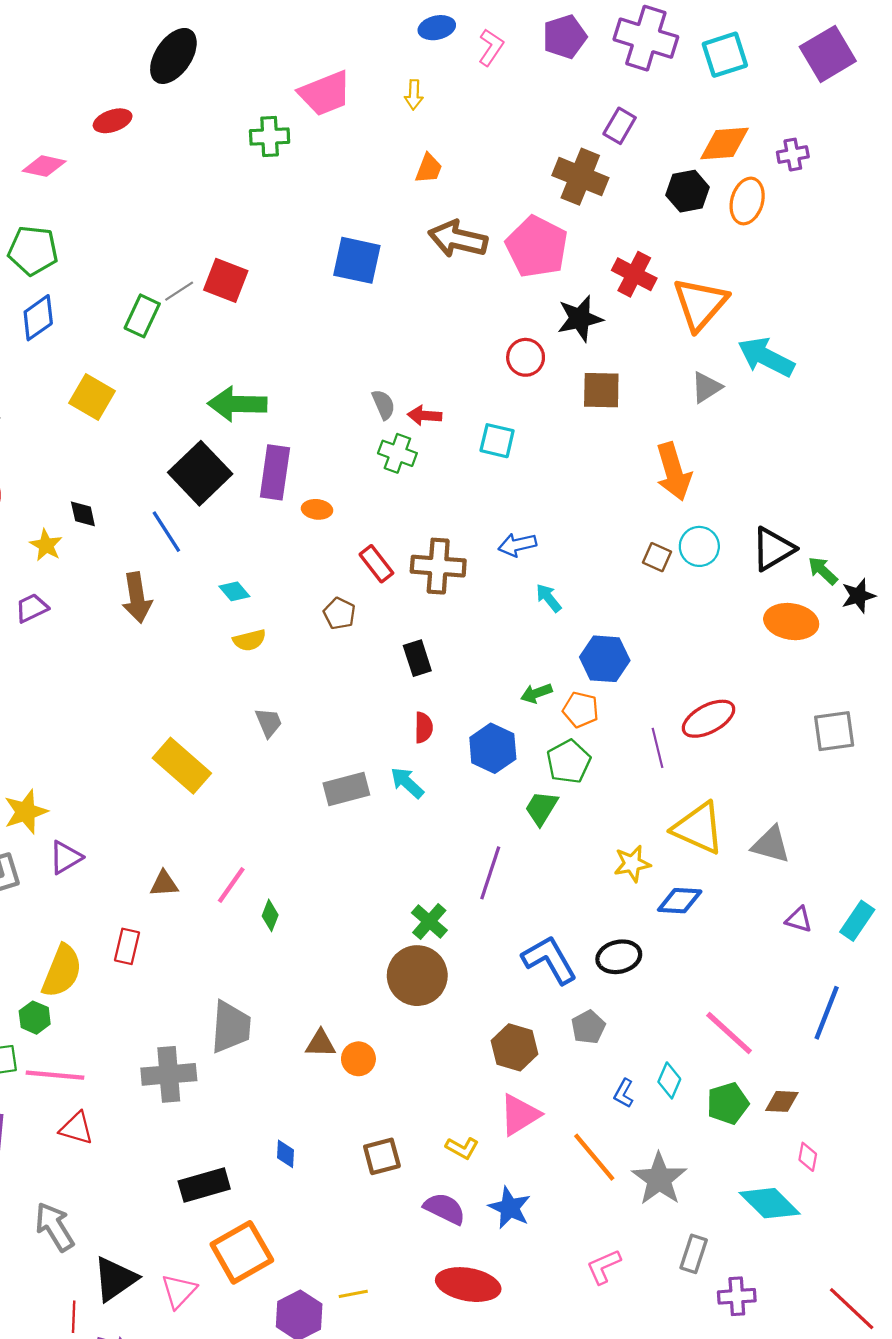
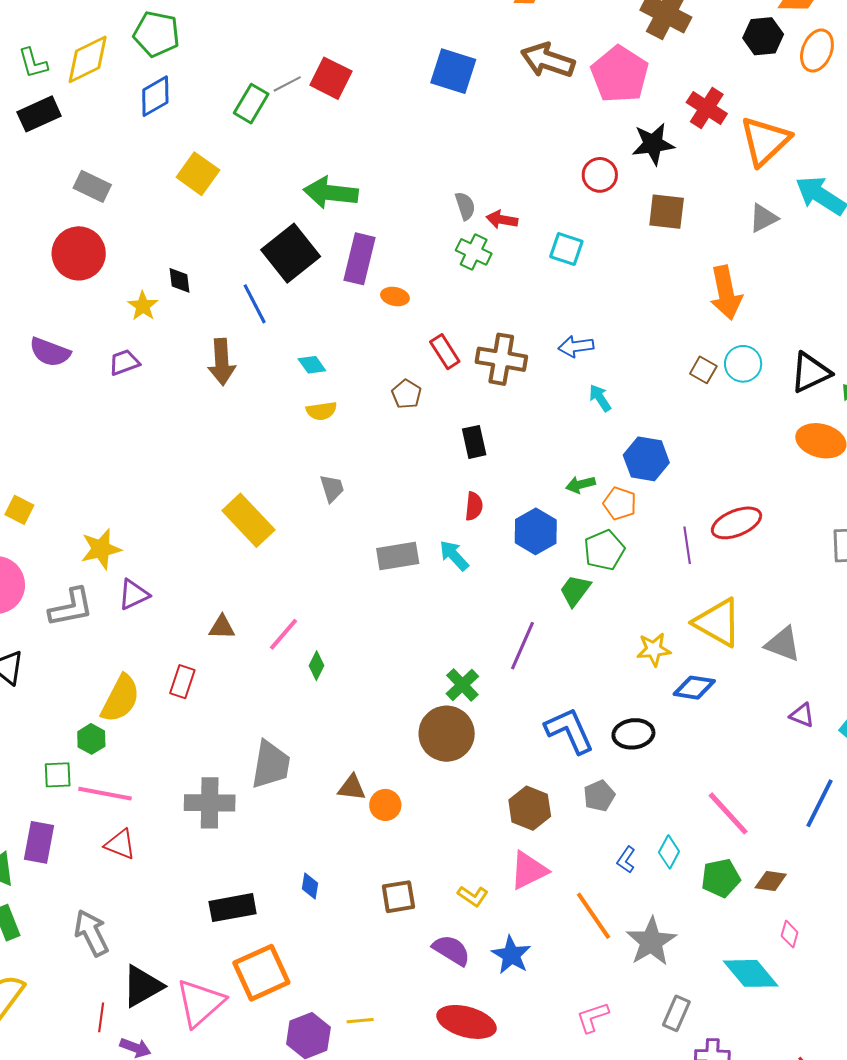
pink triangle: (179, 1291) -> (200, 1003), size x1.5

